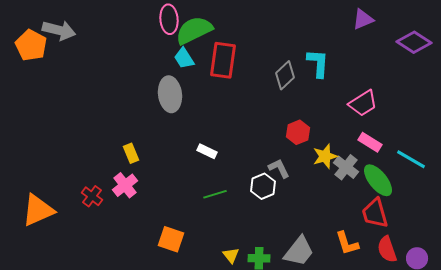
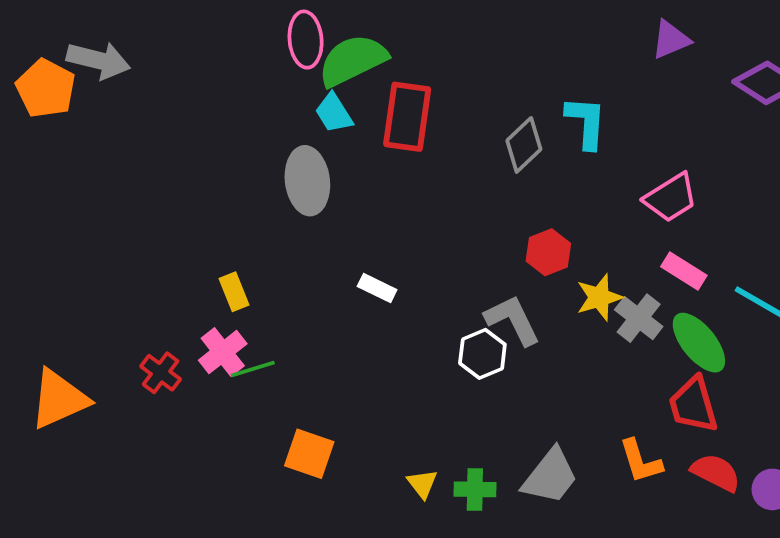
gray L-shape: (279, 168) -> (513, 320), size x1.4
green line: (215, 194) -> (253, 369), moved
red semicircle: (387, 249) -> (716, 472), turned 136

